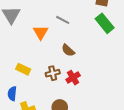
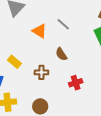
orange triangle: (41, 32) -> (39, 31), turned -42
red cross: (73, 78) -> (76, 83), moved

